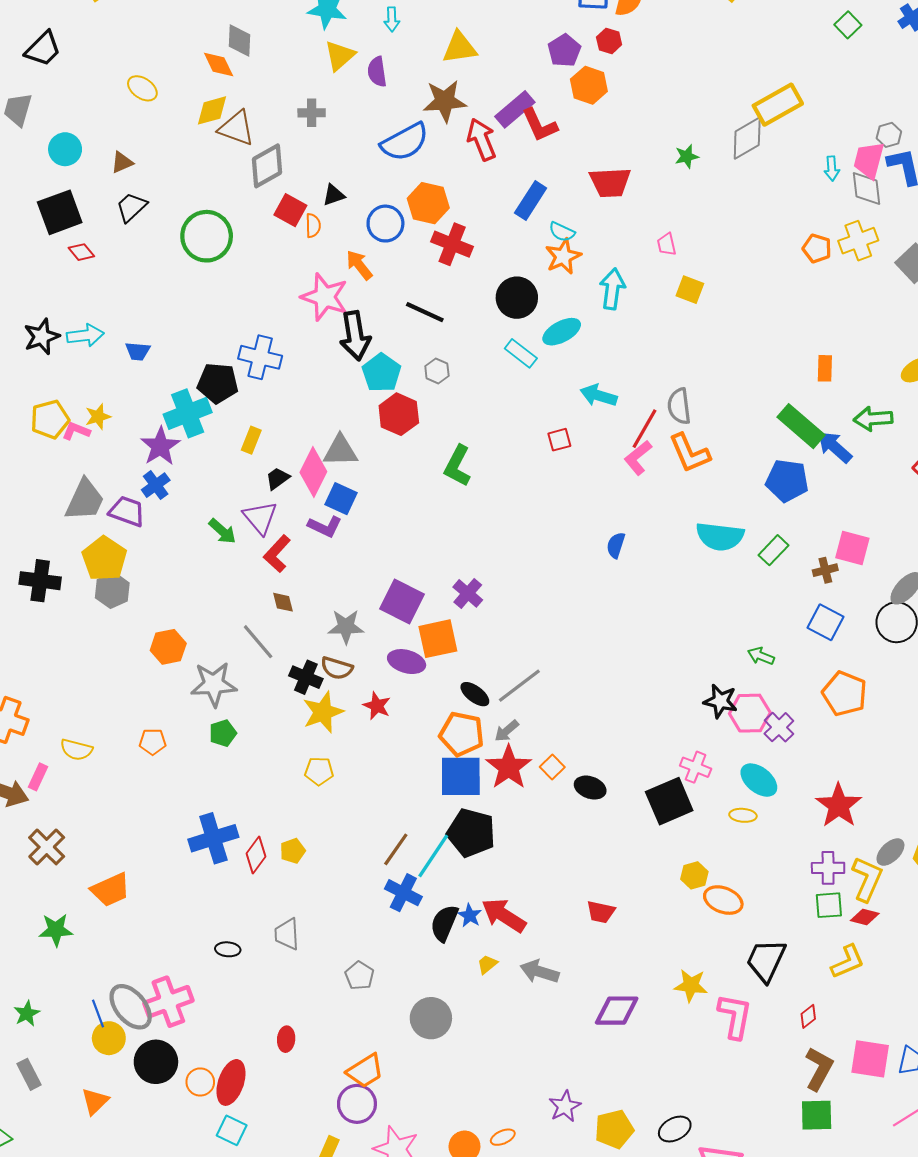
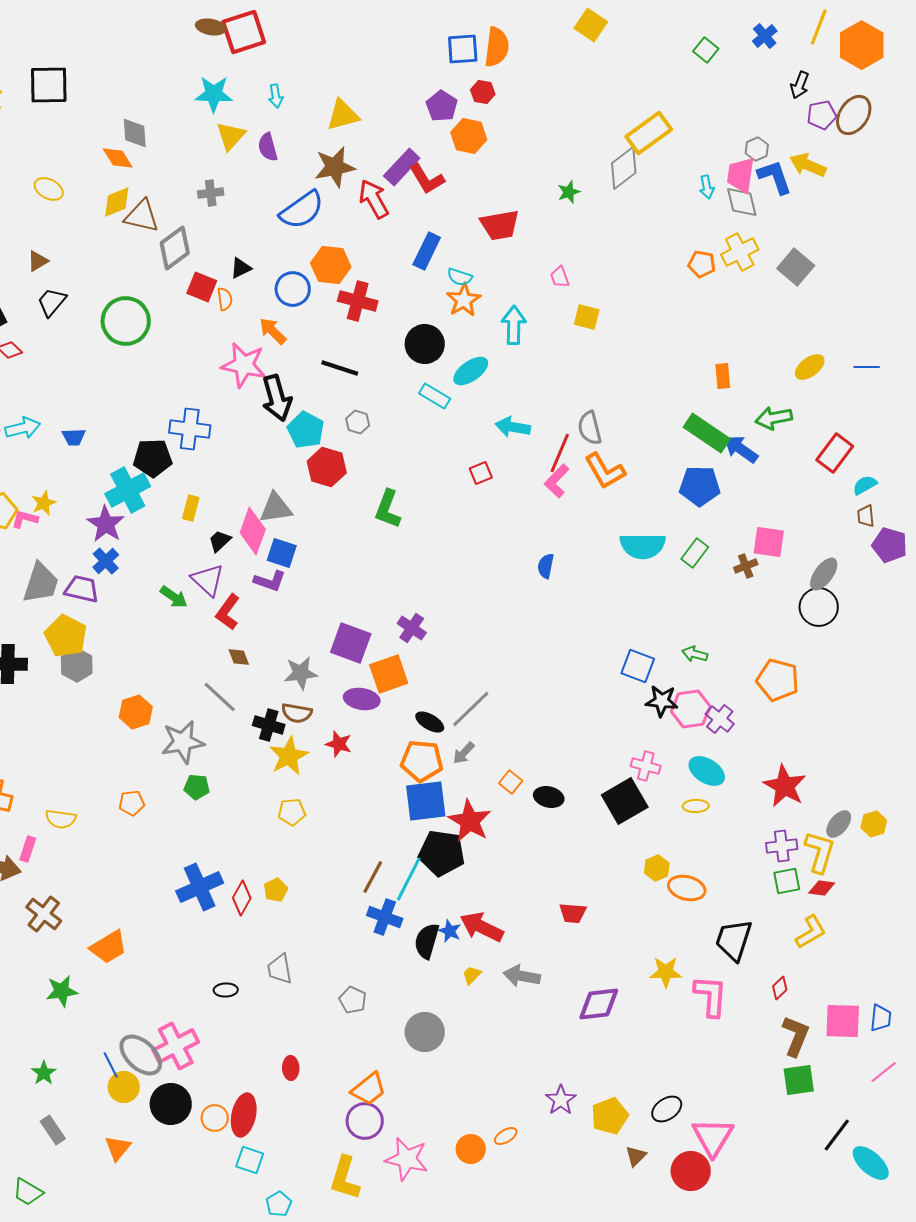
blue square: (825, 622) -> (638, 666), moved
green pentagon: (223, 733) -> (197, 787), turned 30
red star: (509, 767) -> (470, 821), moved

